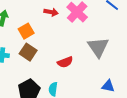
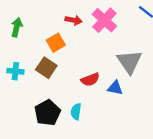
orange square: (26, 31) -> (56, 43), moved
blue triangle: (108, 86) -> (115, 88), moved

